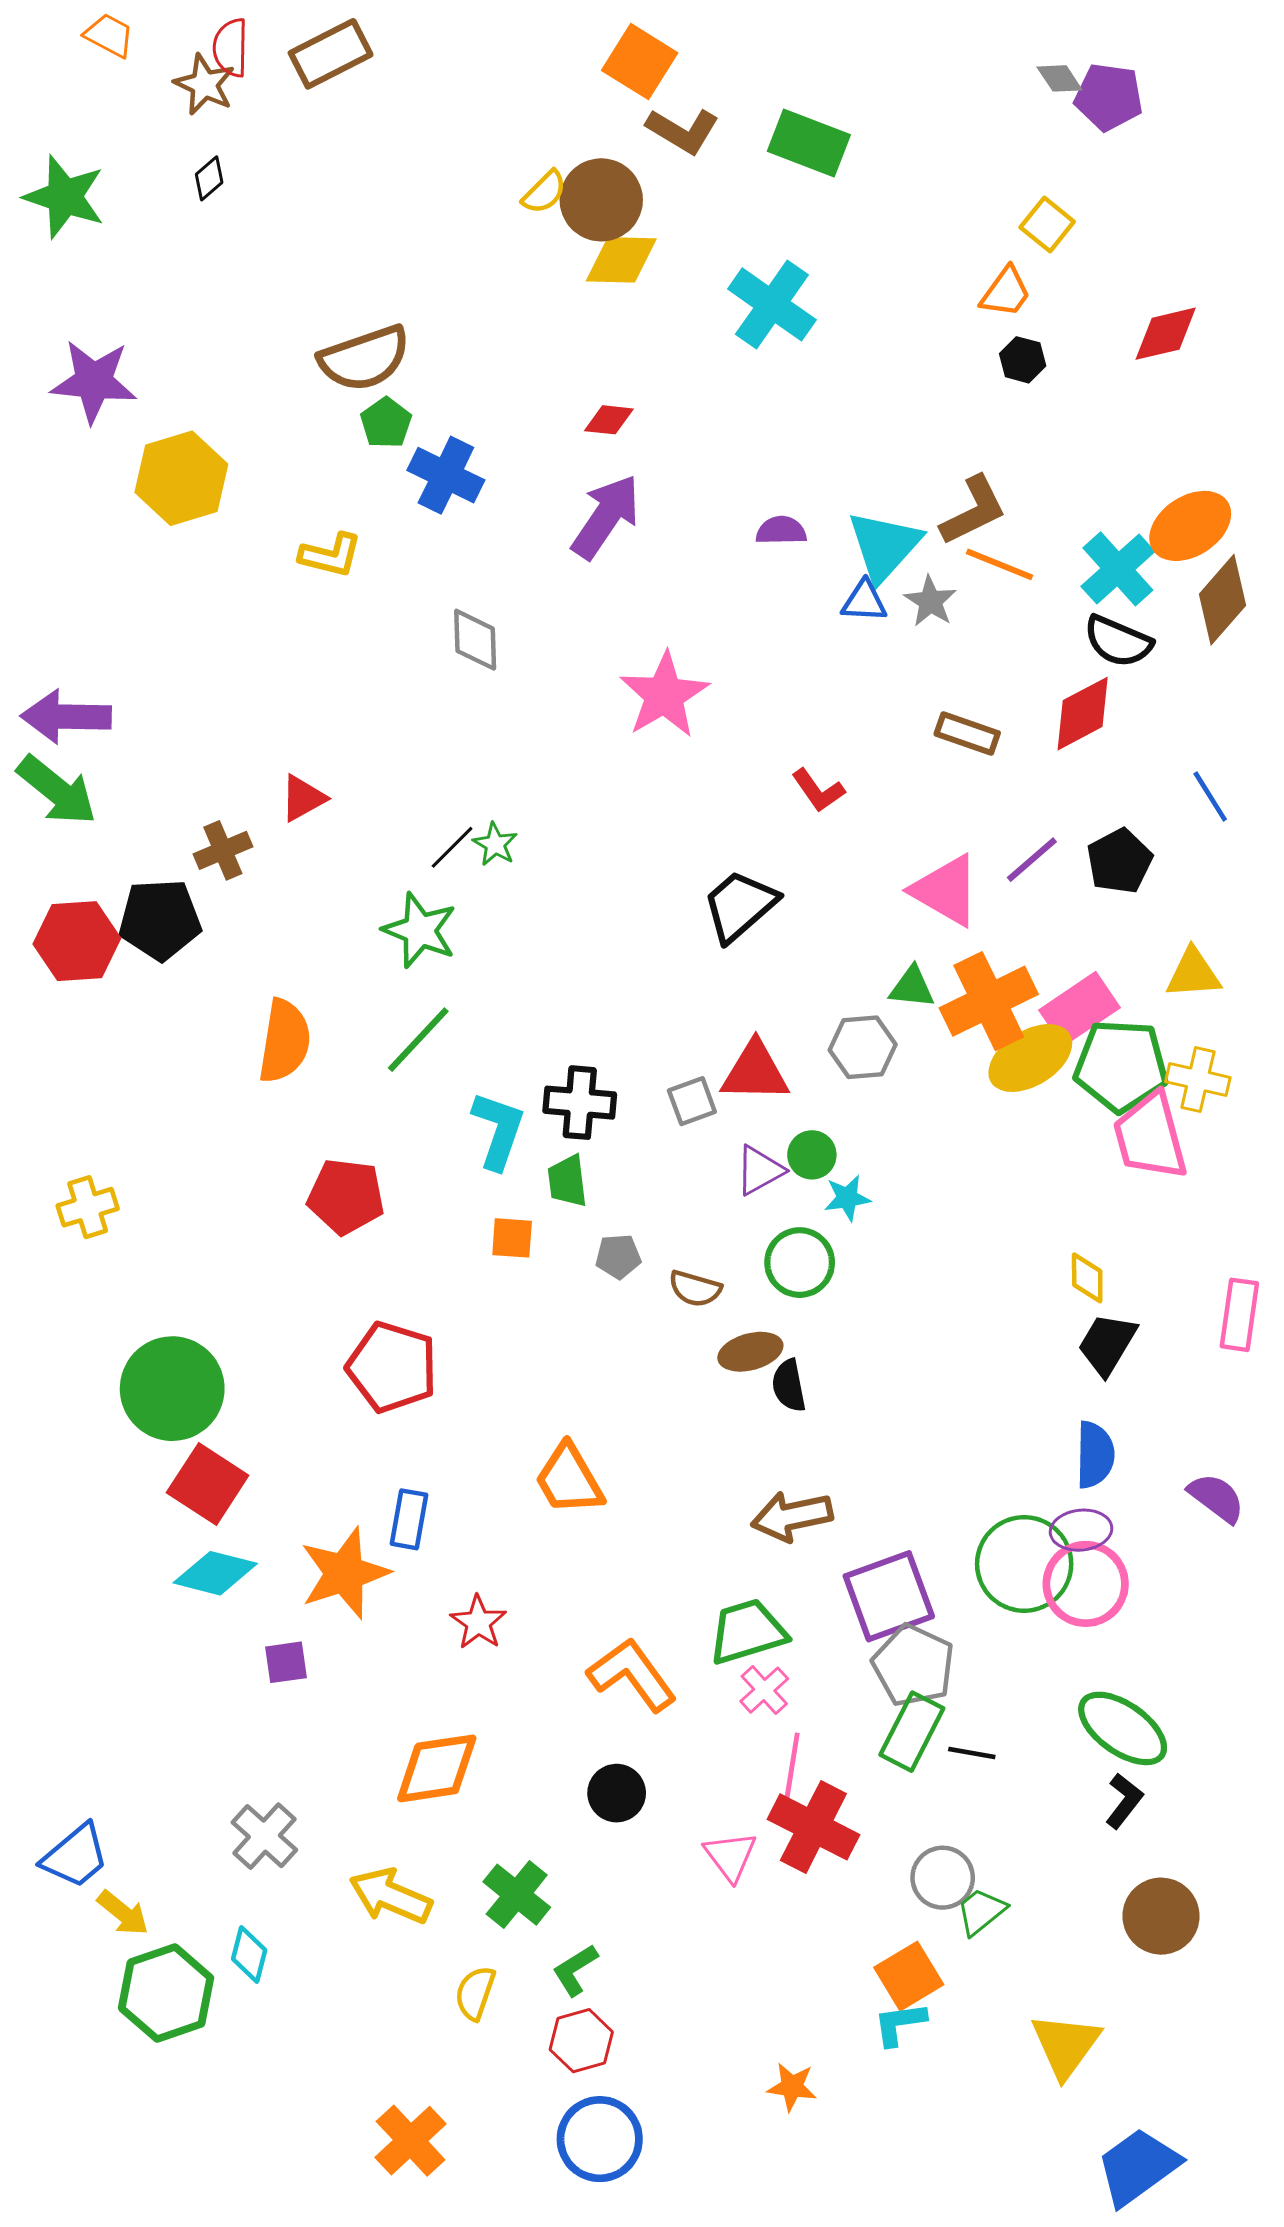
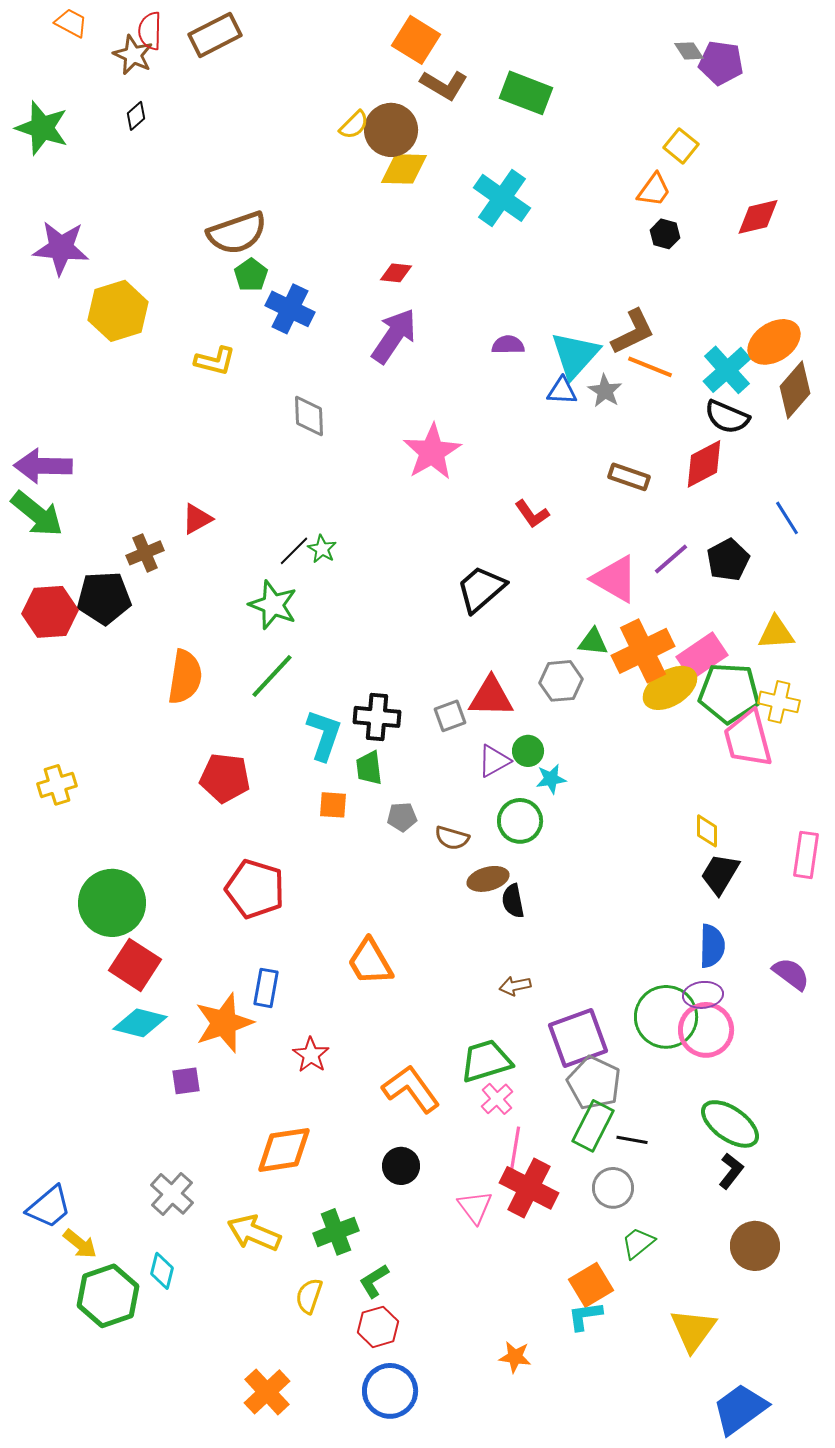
brown arrow: (792, 1516) -> (515, 986), size x0.6
gray circle: (943, 1878) -> (613, 1188), moved
green cross: (517, 1895) -> (336, 1232), turned 30

